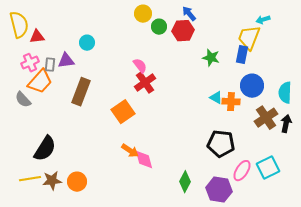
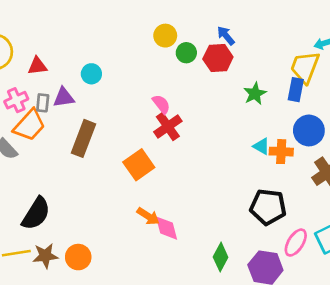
red triangle: (37, 37) -> (37, 66), moved
green star: (211, 58) -> (255, 94), turned 30

